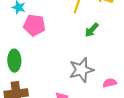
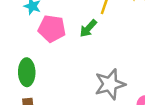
green arrow: (92, 30) -> (88, 28), moved

